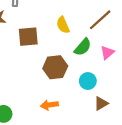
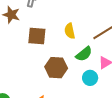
cyan circle: (88, 81) -> (90, 78), moved

